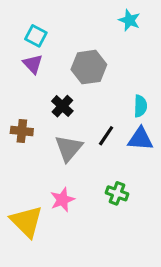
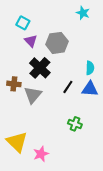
purple triangle: (33, 64) -> (31, 41), moved
black cross: (62, 106) -> (40, 68), size x1.5
gray triangle: (69, 148) -> (33, 95), moved
pink star: (62, 200) -> (41, 154), moved

